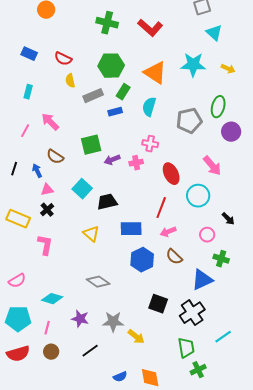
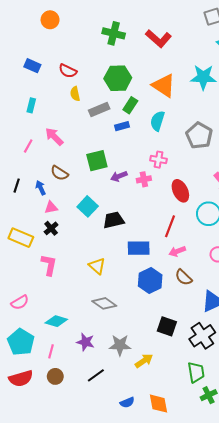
gray pentagon: (189, 121) -> (199, 136), turned -30
yellow triangle: (91, 234) -> (97, 266), moved
cyan pentagon: (18, 319) -> (21, 342), turned 30
yellow arrow: (136, 337) -> (144, 361), turned -72

